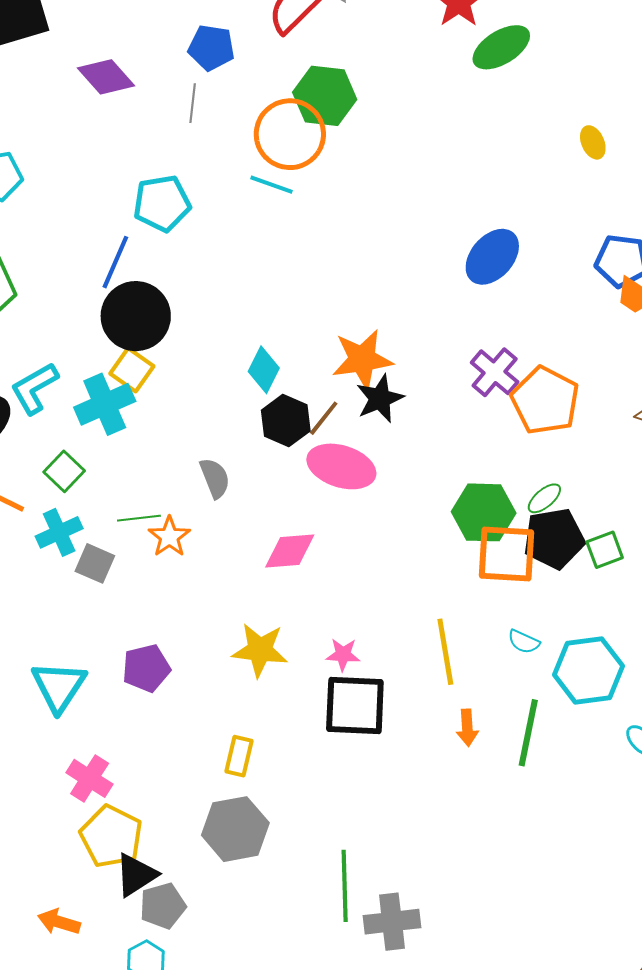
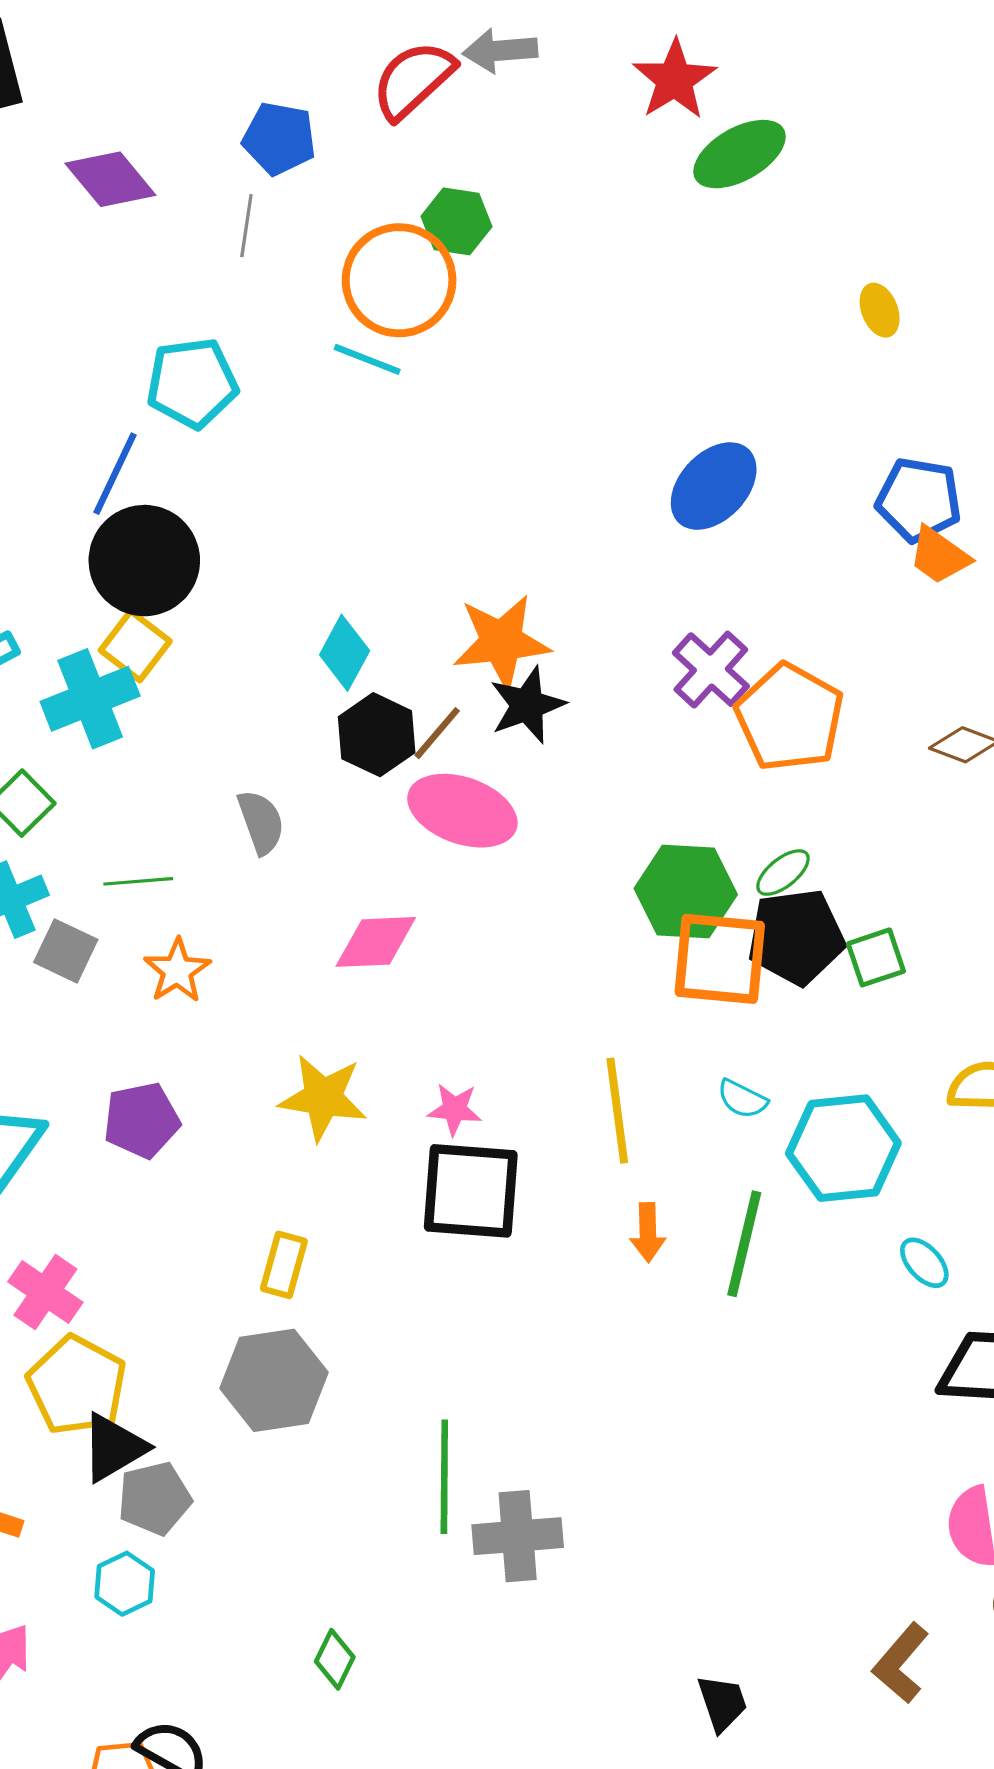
green hexagon: (325, 96) -> (456, 221), size x0.7
orange star: (169, 537) -> (177, 971), moved

